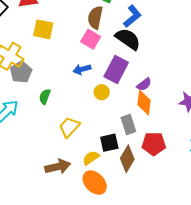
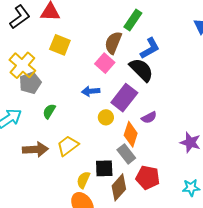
orange diamond: (144, 103) -> (131, 134), moved
gray rectangle: (128, 124) -> (126, 154), turned -30
yellow semicircle: (91, 158) -> (83, 180), turned -42
brown arrow: (58, 167) -> (35, 149), moved

